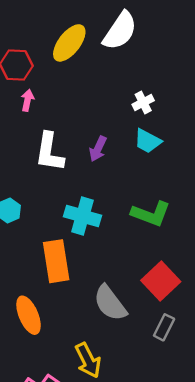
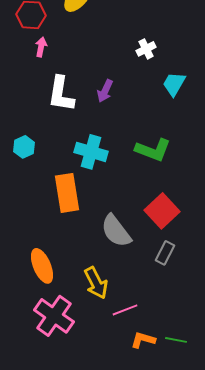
cyan trapezoid: (148, 141) -> (174, 84), moved, turned 92
orange ellipse: (29, 315) -> (42, 266), moved

